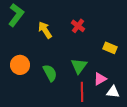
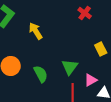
red cross: (78, 26) -> (85, 13), moved
yellow rectangle: (110, 48) -> (101, 49), turned 40

